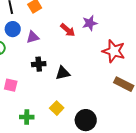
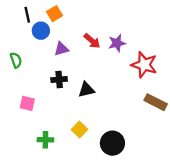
purple star: (90, 23) -> (117, 43), moved
blue circle: (13, 29) -> (41, 31), moved
purple triangle: (33, 37) -> (61, 49), moved

